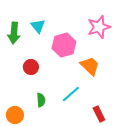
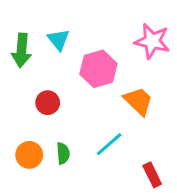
pink star: (99, 27) -> (152, 41), turned 30
orange circle: (15, 115) -> (29, 155), moved

